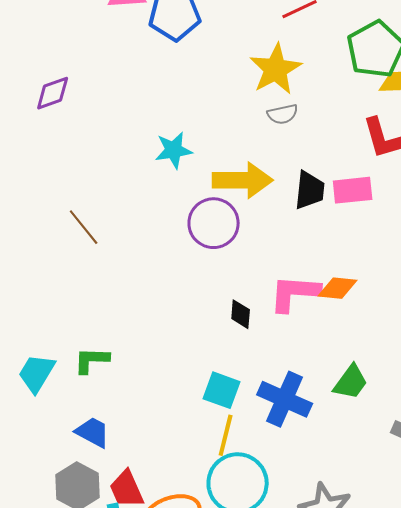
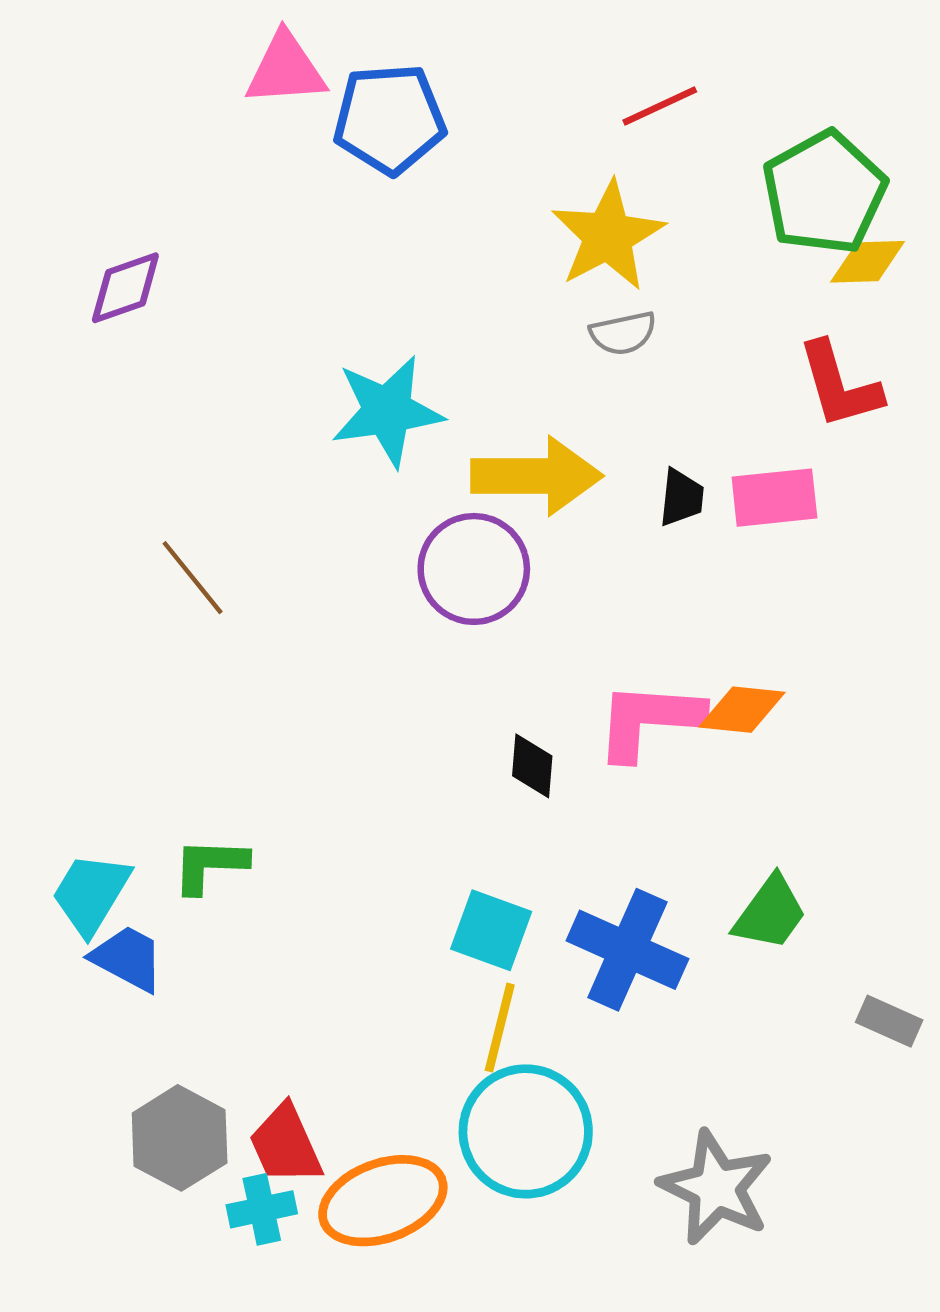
cyan star: (174, 150) -> (387, 411), size x1.4
black trapezoid: (310, 190) -> (681, 498), size x0.7
blue trapezoid: (93, 432) -> (128, 958), moved

